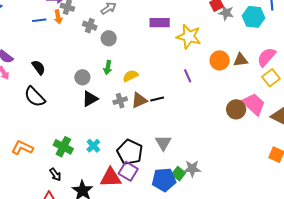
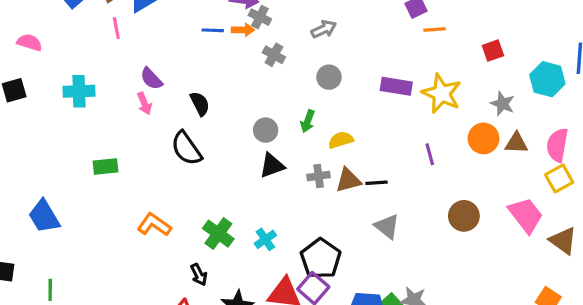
gray star: (226, 13) -> (502, 104), moved
orange arrow: (58, 17) -> (243, 30), turned -88
purple rectangle: (160, 23) -> (396, 86), moved
gray cross: (90, 26) -> (274, 55), moved
gray circle: (109, 38) -> (329, 77), moved
pink semicircle: (266, 57) -> (557, 145), turned -40
brown circle: (236, 109) -> (464, 216), moved
gray triangle: (163, 143) -> (387, 226), moved, turned -30

